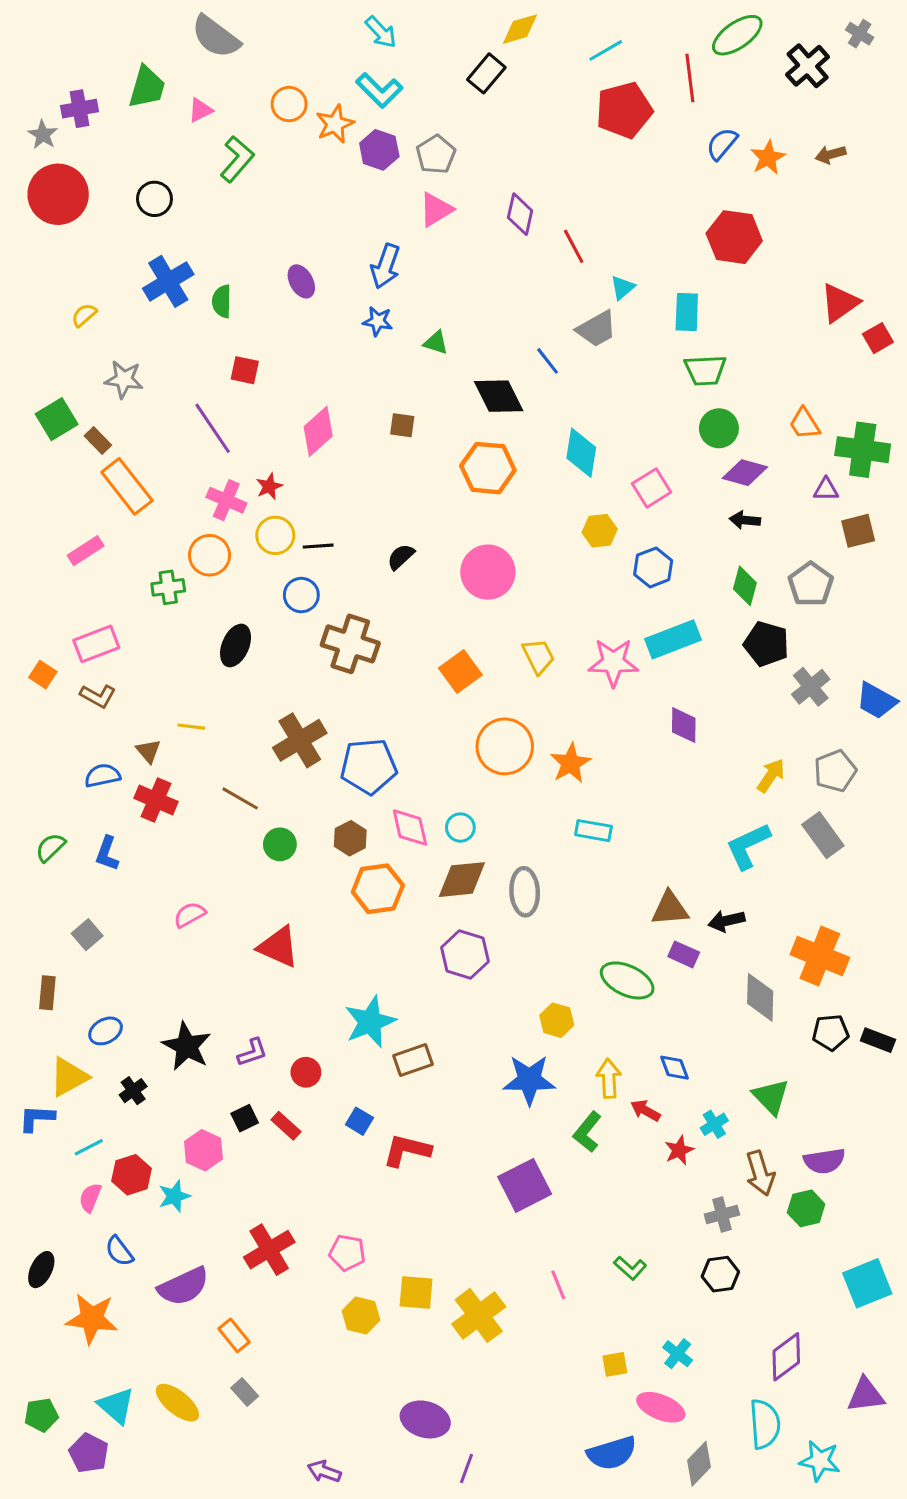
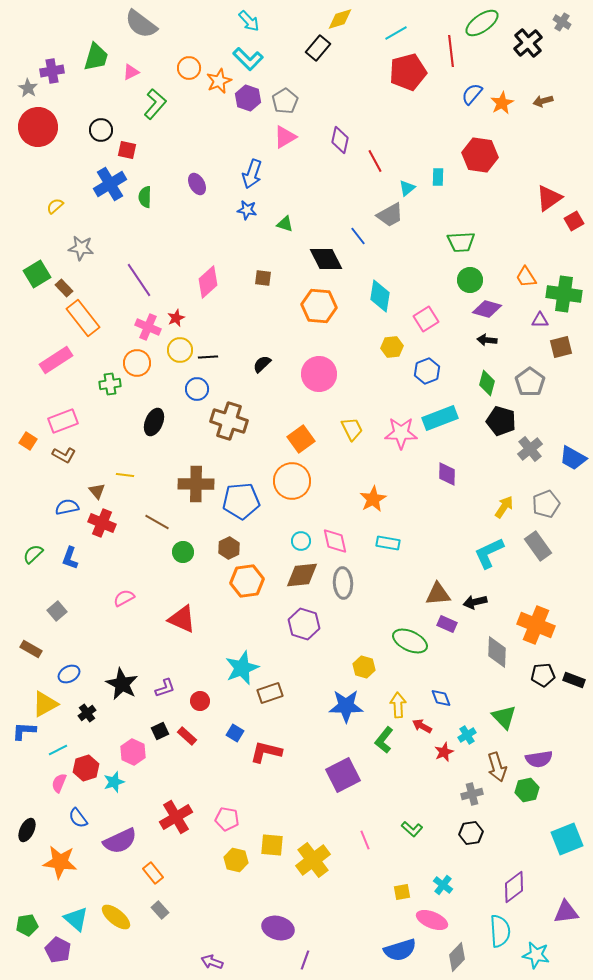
cyan rectangle: (687, 312) -> (438, 177), moved, size x0.7
red square: (245, 370) -> (127, 150), moved
pink rectangle: (86, 551) -> (56, 360), size x1.4
brown cross: (300, 740) -> (196, 484), turned 32
orange circle: (505, 746) -> (292, 481), moved
pink diamond: (410, 828) -> (335, 541), moved
brown rectangle: (47, 993) -> (31, 649), turned -65

